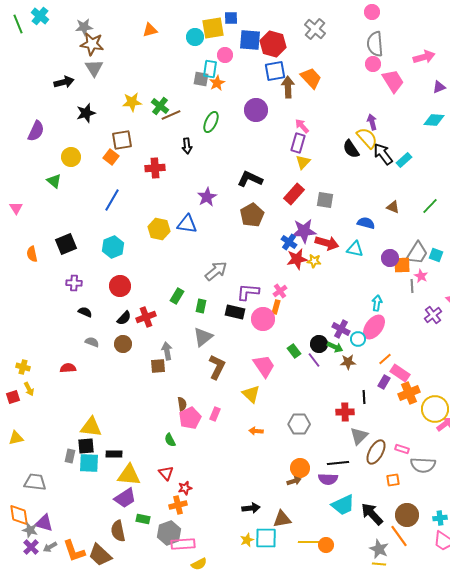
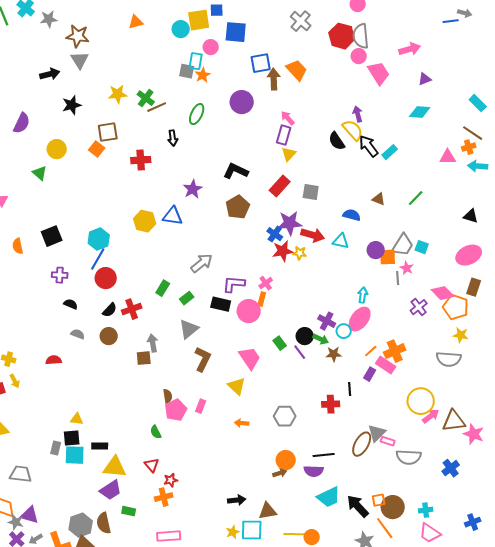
gray star: (84, 27) -> (49, 19), moved
red hexagon: (273, 44) -> (342, 36), moved
blue line: (112, 200) -> (98, 259), moved
green rectangle: (201, 306) -> (187, 298), turned 40
orange cross: (409, 393) -> (395, 351), moved
yellow triangle: (91, 427) -> (77, 419), size x0.6
gray triangle: (359, 436) -> (377, 433), moved
orange square: (393, 480) -> (379, 500), moved
gray hexagon: (169, 533) -> (81, 525), moved

